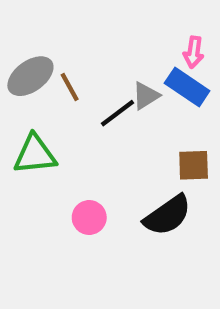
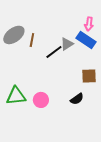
brown line: (70, 87) -> (32, 40), turned 40
green triangle: (35, 154) -> (16, 96), moved
black semicircle: (167, 215) -> (77, 99), size x0.6

